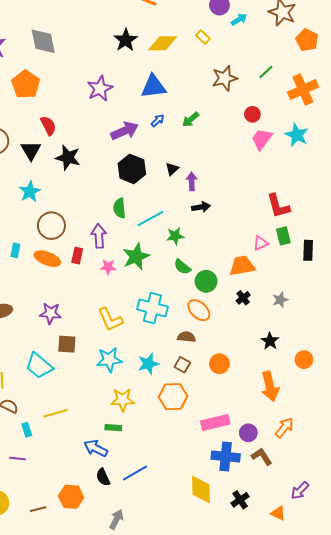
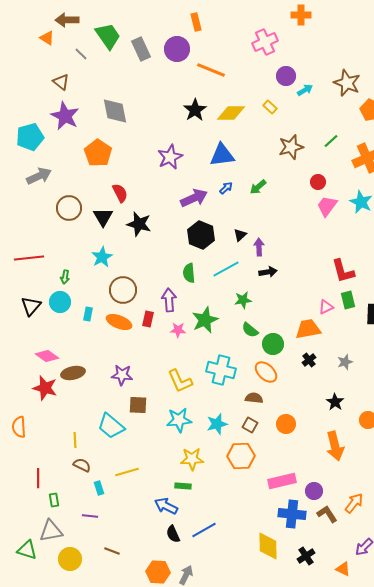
cyan line: (150, 218) -> (226, 269), moved
orange arrow: (284, 428) -> (354, 503), moved
orange hexagon: (71, 497) -> (158, 572), moved
brown line: (38, 509) -> (112, 551), moved, turned 35

